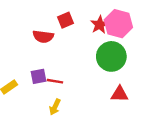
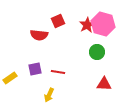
green circle: (111, 56) -> (97, 52), size x0.6
red line: (55, 81) -> (58, 72), moved

